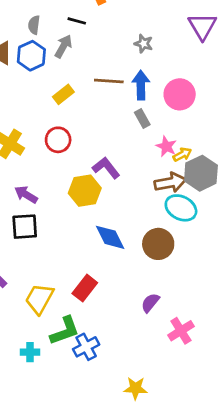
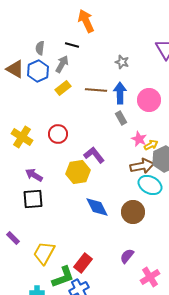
yellow rectangle: (63, 94) -> (63, 88), moved
red rectangle: (85, 288) -> (83, 263), moved

